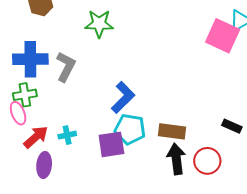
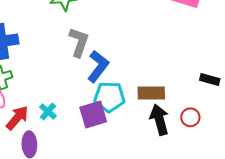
gray L-shape: (66, 67) -> (79, 42), moved
cyan cross: (67, 135) -> (48, 112), turned -30
red circle: (207, 161) -> (190, 117), size x0.7

